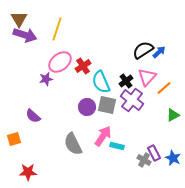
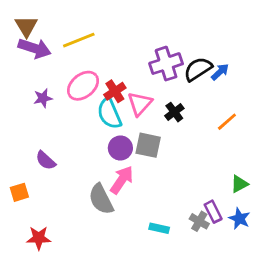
yellow line: (57, 29) -> (79, 40), turned 50
pink triangle: (147, 77) -> (140, 104), moved
purple star: (46, 79) -> (43, 98), moved
cyan semicircle: (101, 82) -> (109, 113), moved
purple cross: (132, 100) -> (166, 64), moved, turned 35
green triangle: (173, 115) -> (239, 184), moved
pink arrow: (103, 136) -> (122, 180), moved
cyan rectangle: (117, 146) -> (159, 228), moved

